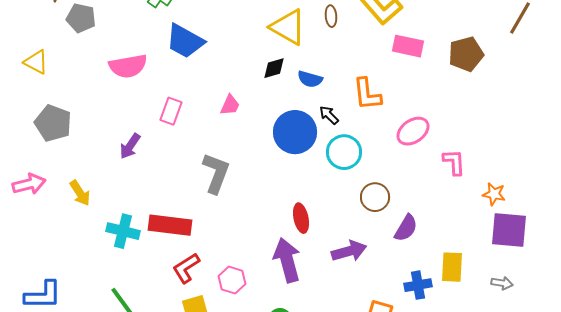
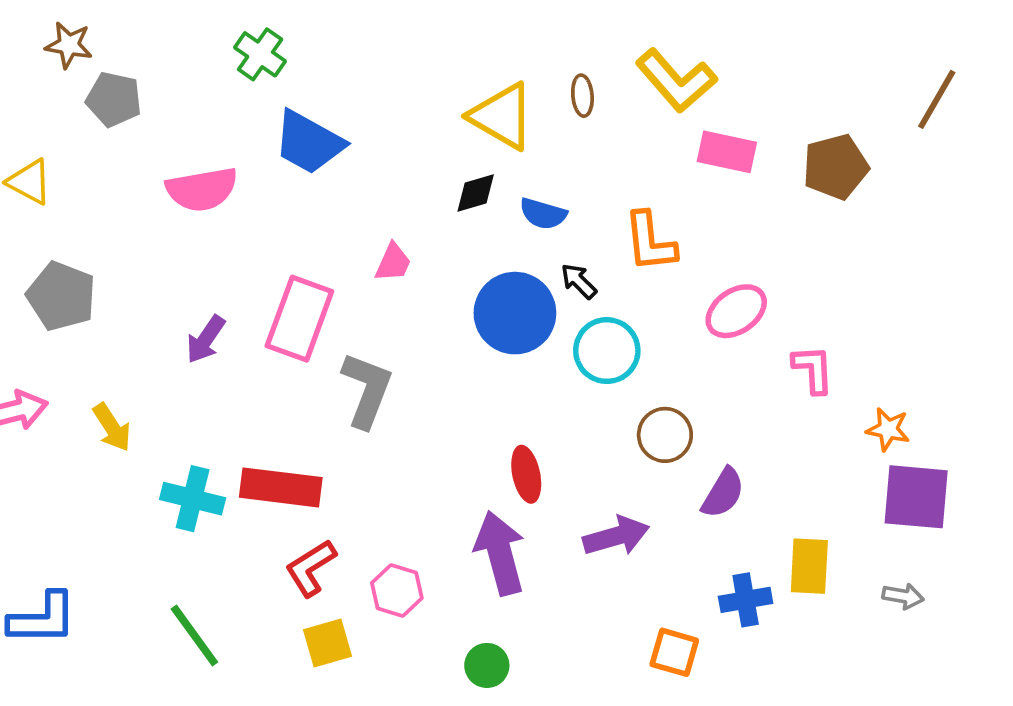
pink rectangle: (171, 111) -> (299, 319), moved, size x1.6

